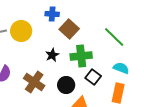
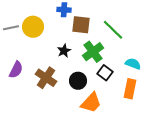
brown square: (69, 29) -> (81, 25), turned -36
green line: (114, 37) -> (113, 30), moved
green cross: (81, 56) -> (93, 52), turned -30

